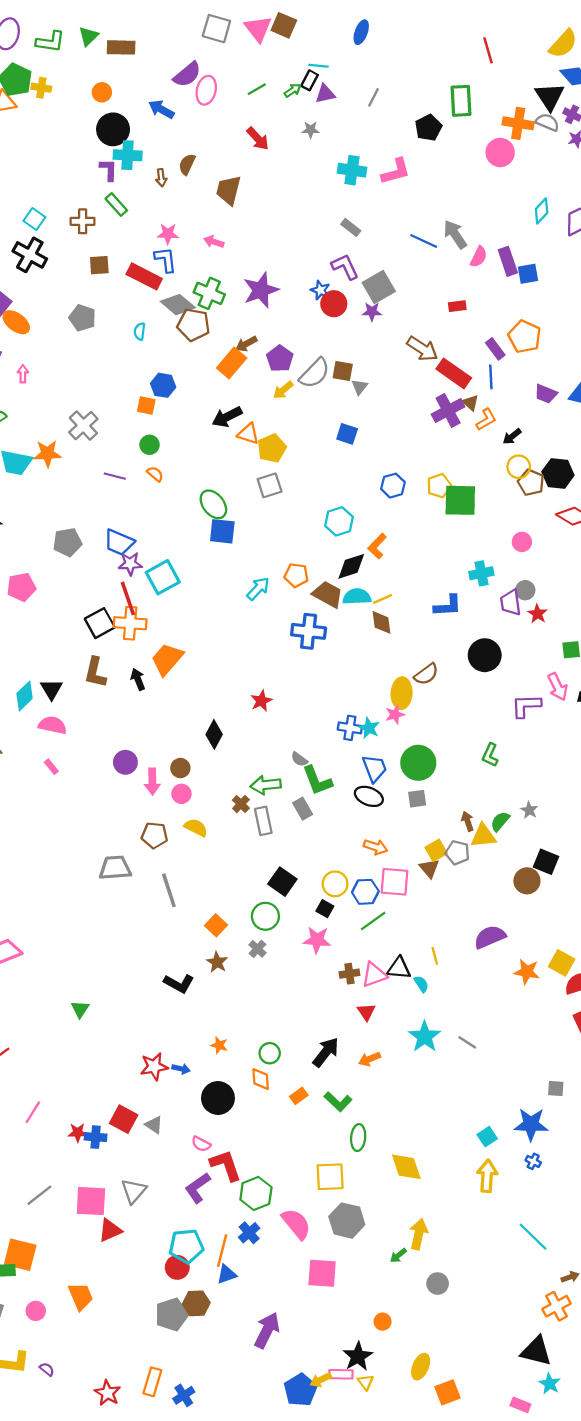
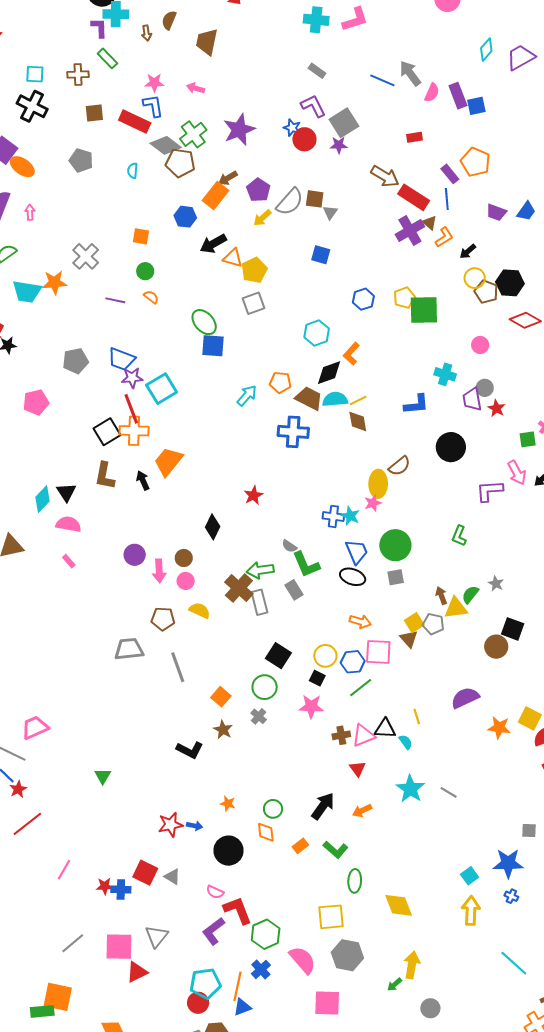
cyan square: (34, 219) -> (35, 74), turned -30
green cross: (209, 293) -> (193, 134), turned 32
blue hexagon: (163, 385) -> (185, 217), moved
cyan cross: (481, 573) -> (445, 374), turned 30
brown cross: (241, 804) -> (239, 588), size x1.8

